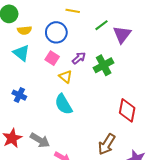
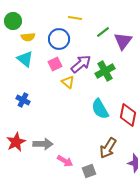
pink square: (52, 58) -> (55, 64), turned 32
purple arrow: (79, 58) -> (81, 64), size x1.5
cyan semicircle: (63, 104) -> (100, 109), moved
gray arrow: (40, 140) -> (43, 144), turned -30

